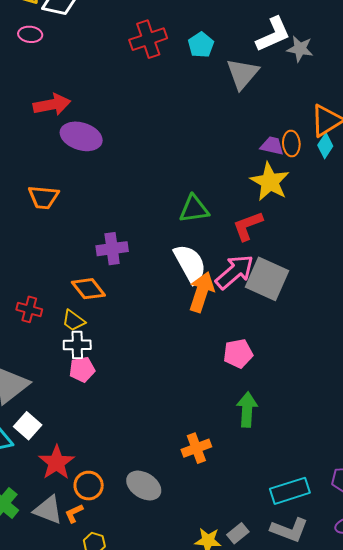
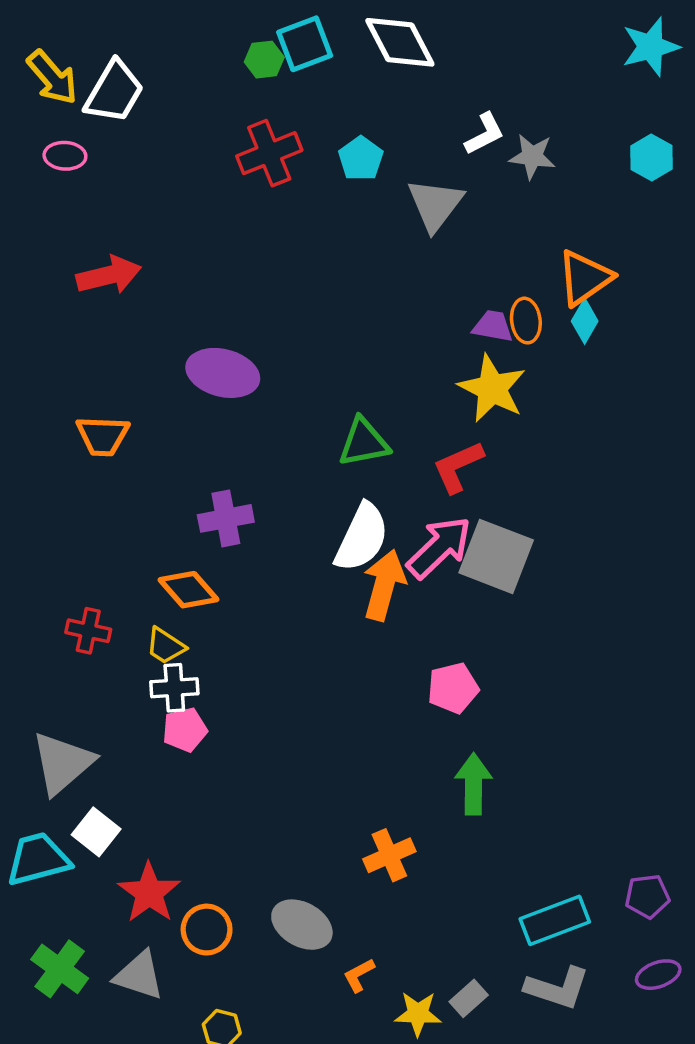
white L-shape: (273, 34) -> (485, 134), size x0.7
purple ellipse: (81, 136) -> (223, 373), moved
white semicircle: (190, 264) -> (362, 537), turned 57
orange L-shape: (74, 513) -> (359, 975), moved

